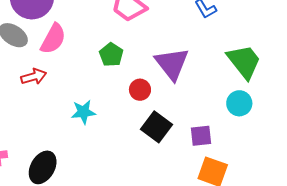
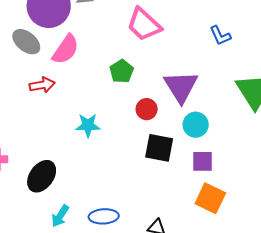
cyan circle: (239, 103) -> (196, 125), moved
black square: (157, 127) -> (159, 148), turned -32

